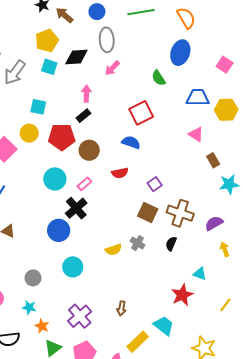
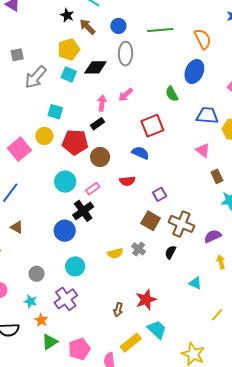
pink arrow: (112, 68) -> (126, 95), moved
red star: (182, 295) -> (146, 300), moved
purple cross: (80, 316) -> (66, 299), moved

